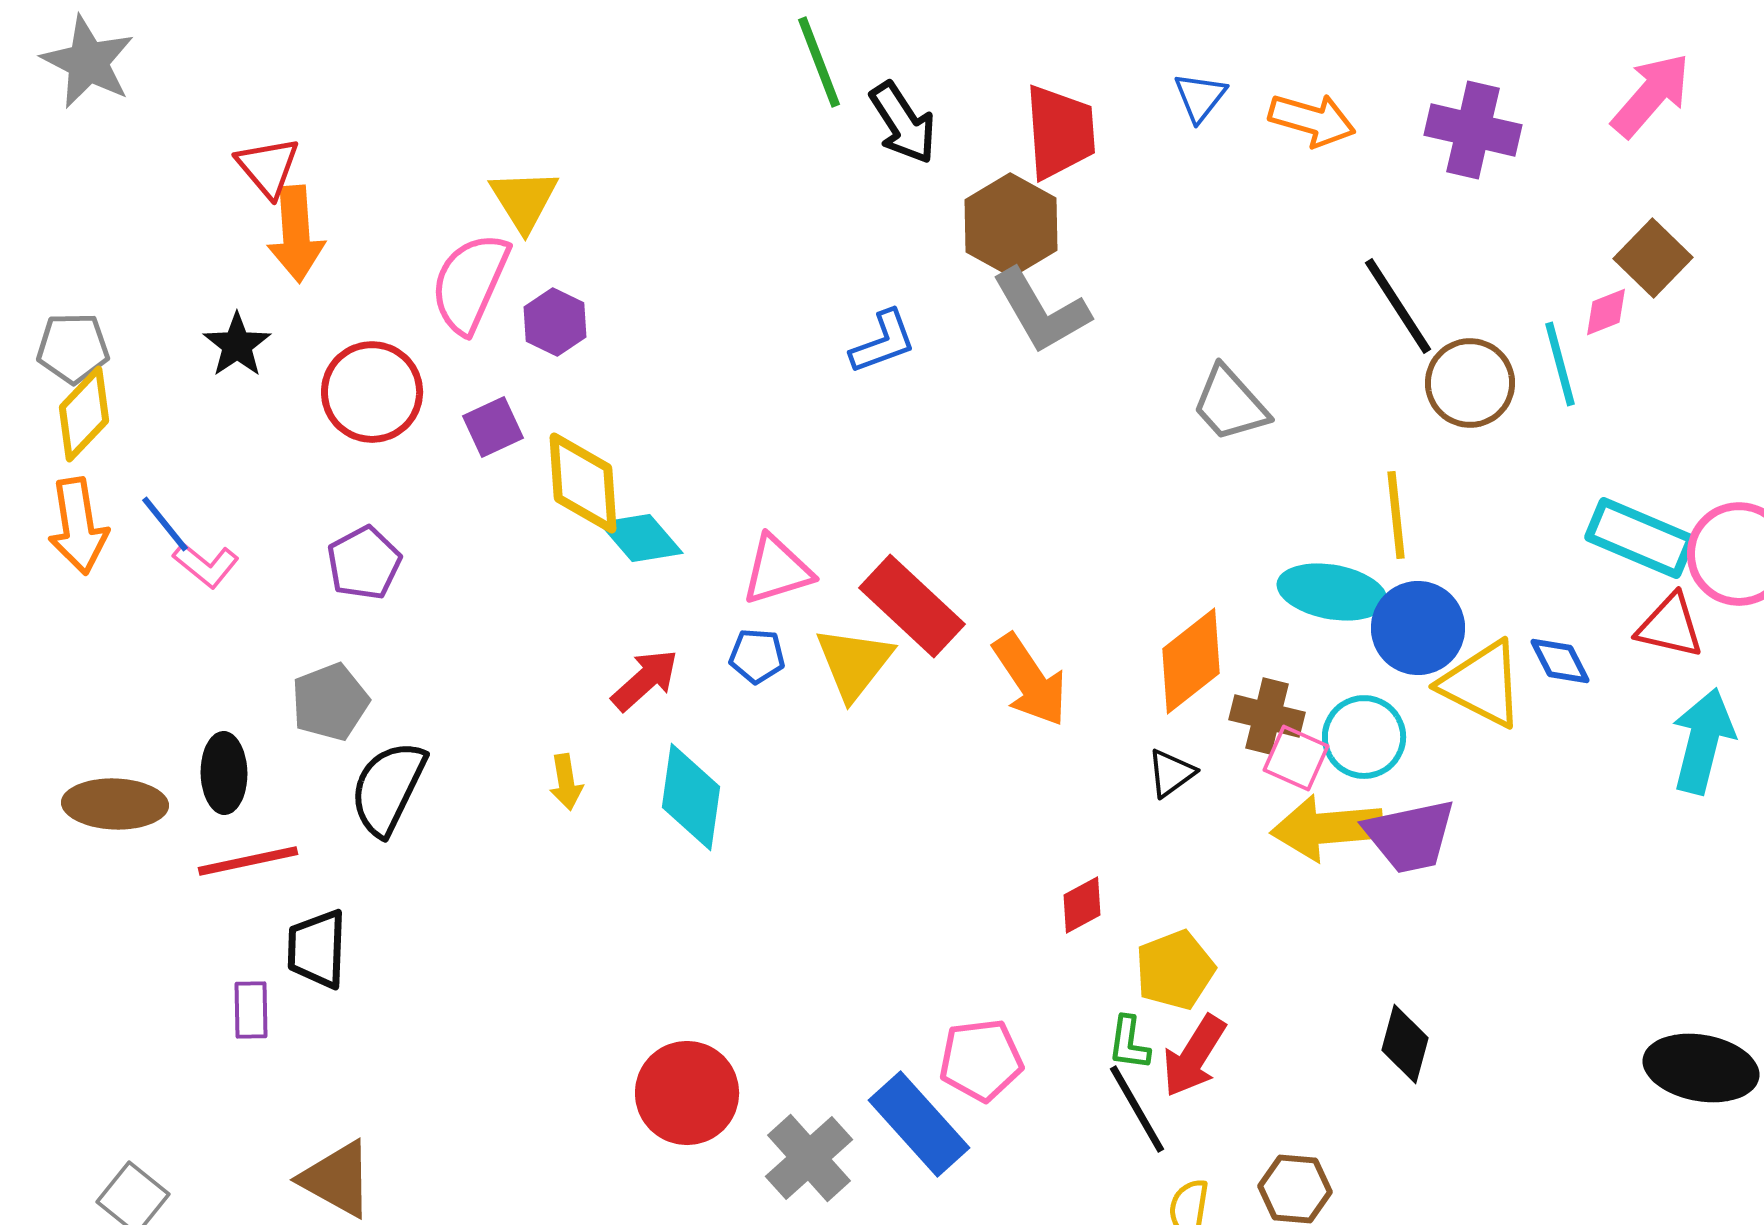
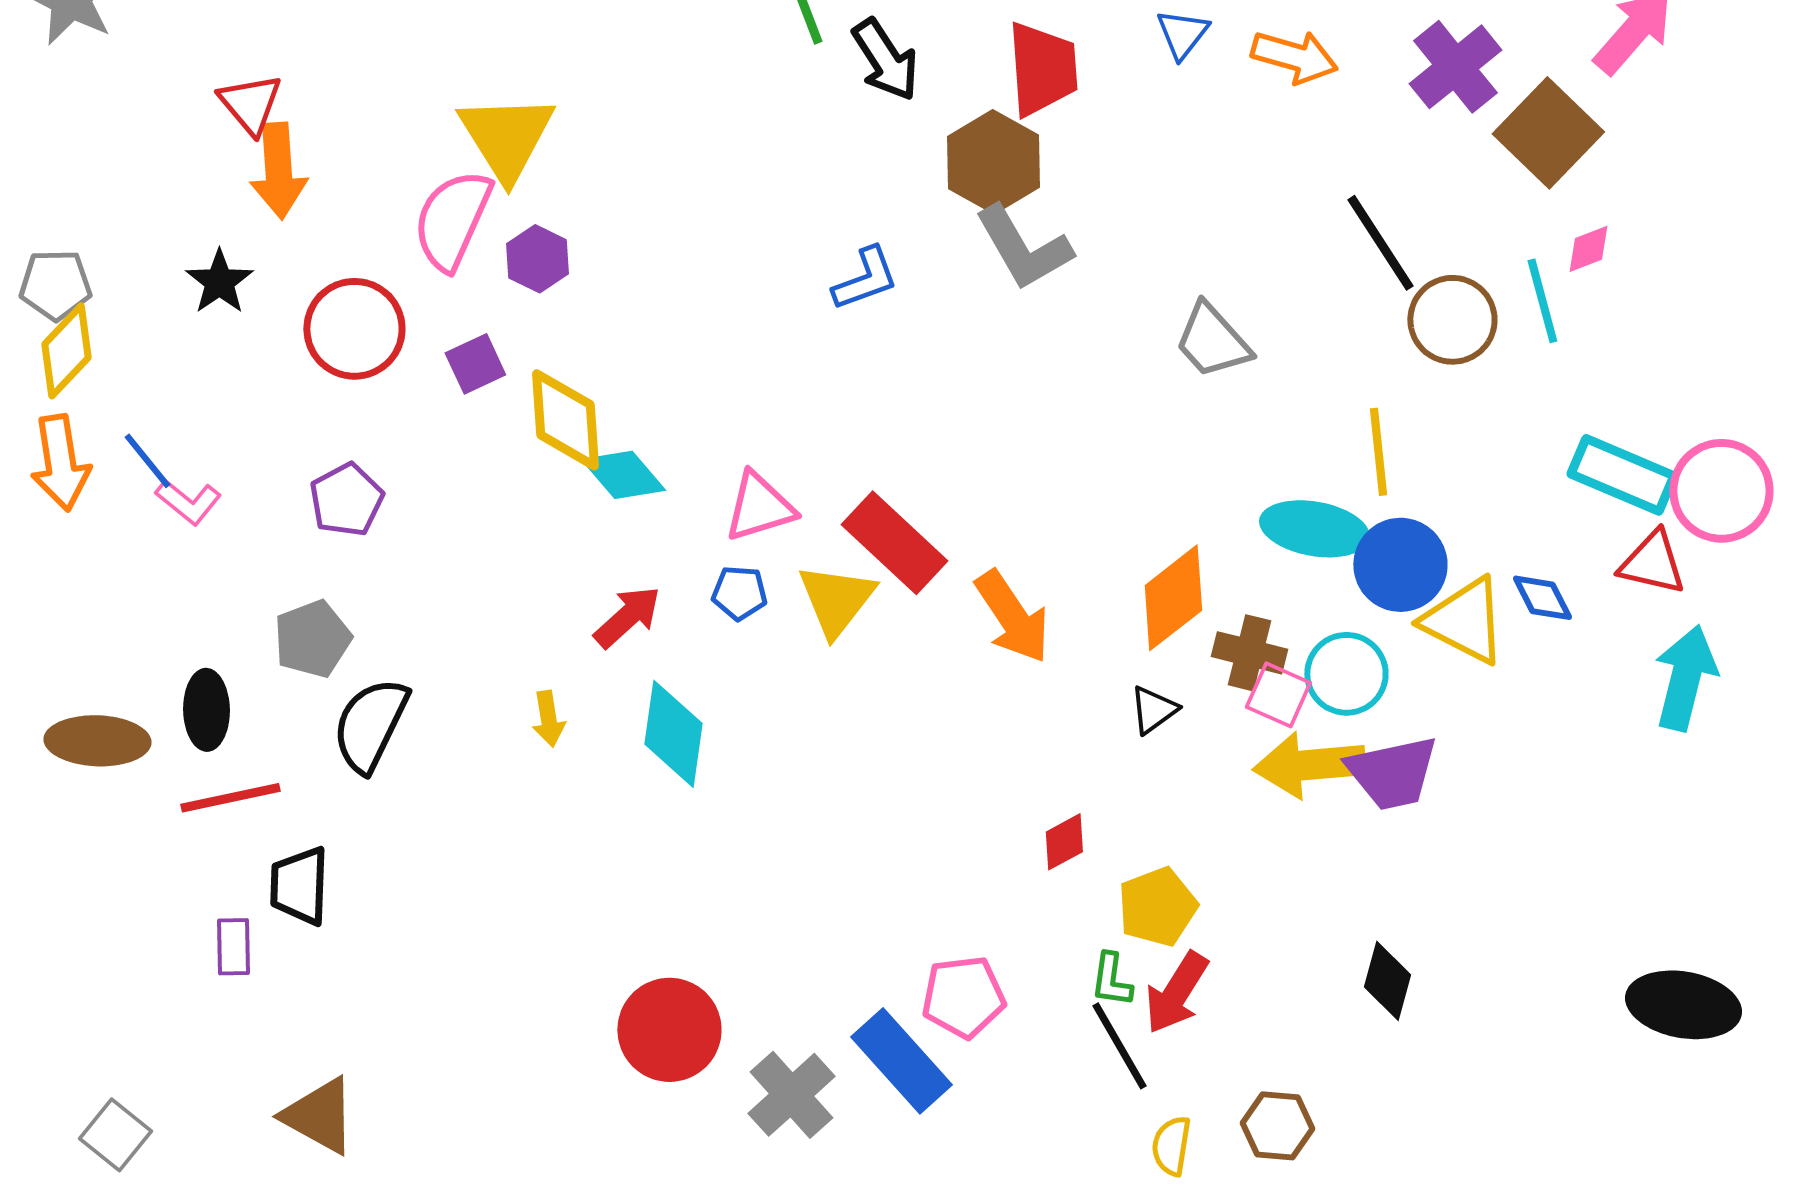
purple cross: (1473, 130) -> (1455, 67), turned 38
yellow triangle: (524, 200) -> (506, 137), size x1.4
brown square: (1653, 258) -> (1548, 133), moved, size x1.4

